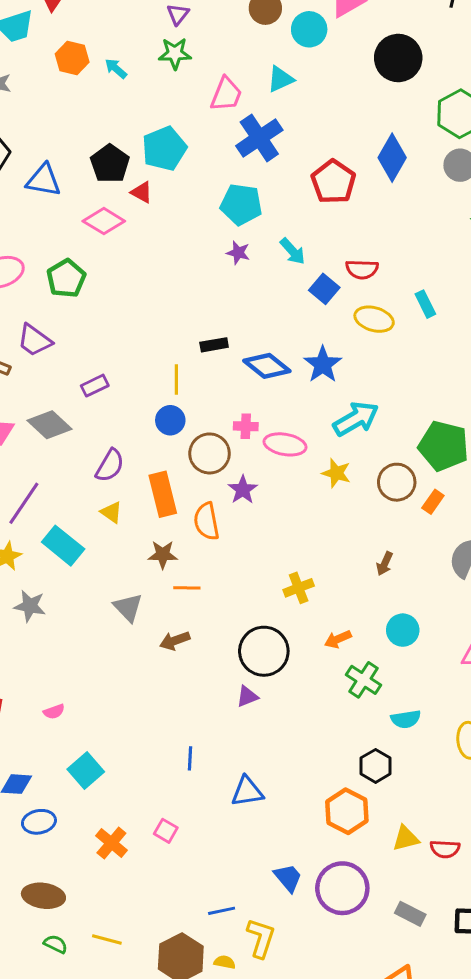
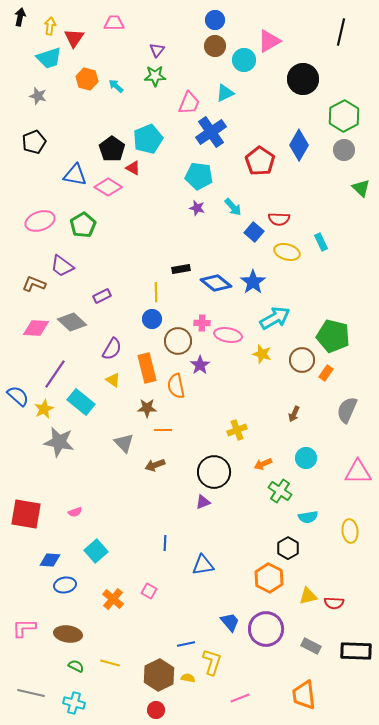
blue triangle: (43, 180) -> (75, 175), moved
gray star: (30, 606) -> (59, 442), size x1.4

